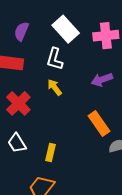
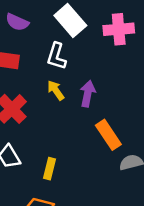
purple semicircle: (21, 31) -> (17, 22), turned -90
purple arrow: (102, 80) -> (88, 94), moved, turned 120

